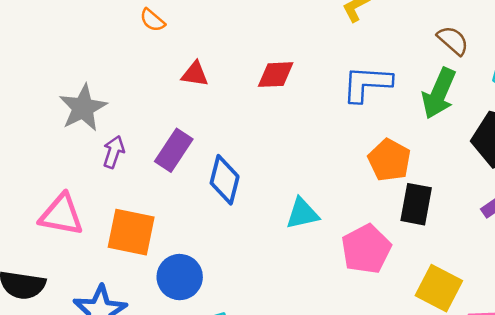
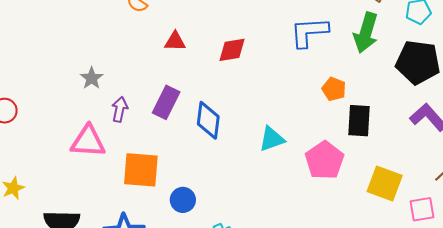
red diamond: (276, 75) -> (232, 50), moved
gray star: (83, 108) -> (92, 78), size x0.6
orange pentagon: (389, 160) -> (334, 89), size x0.7
pink triangle: (61, 215) -> (88, 141), moved
blue circle: (180, 277) -> (183, 200), size x0.7

